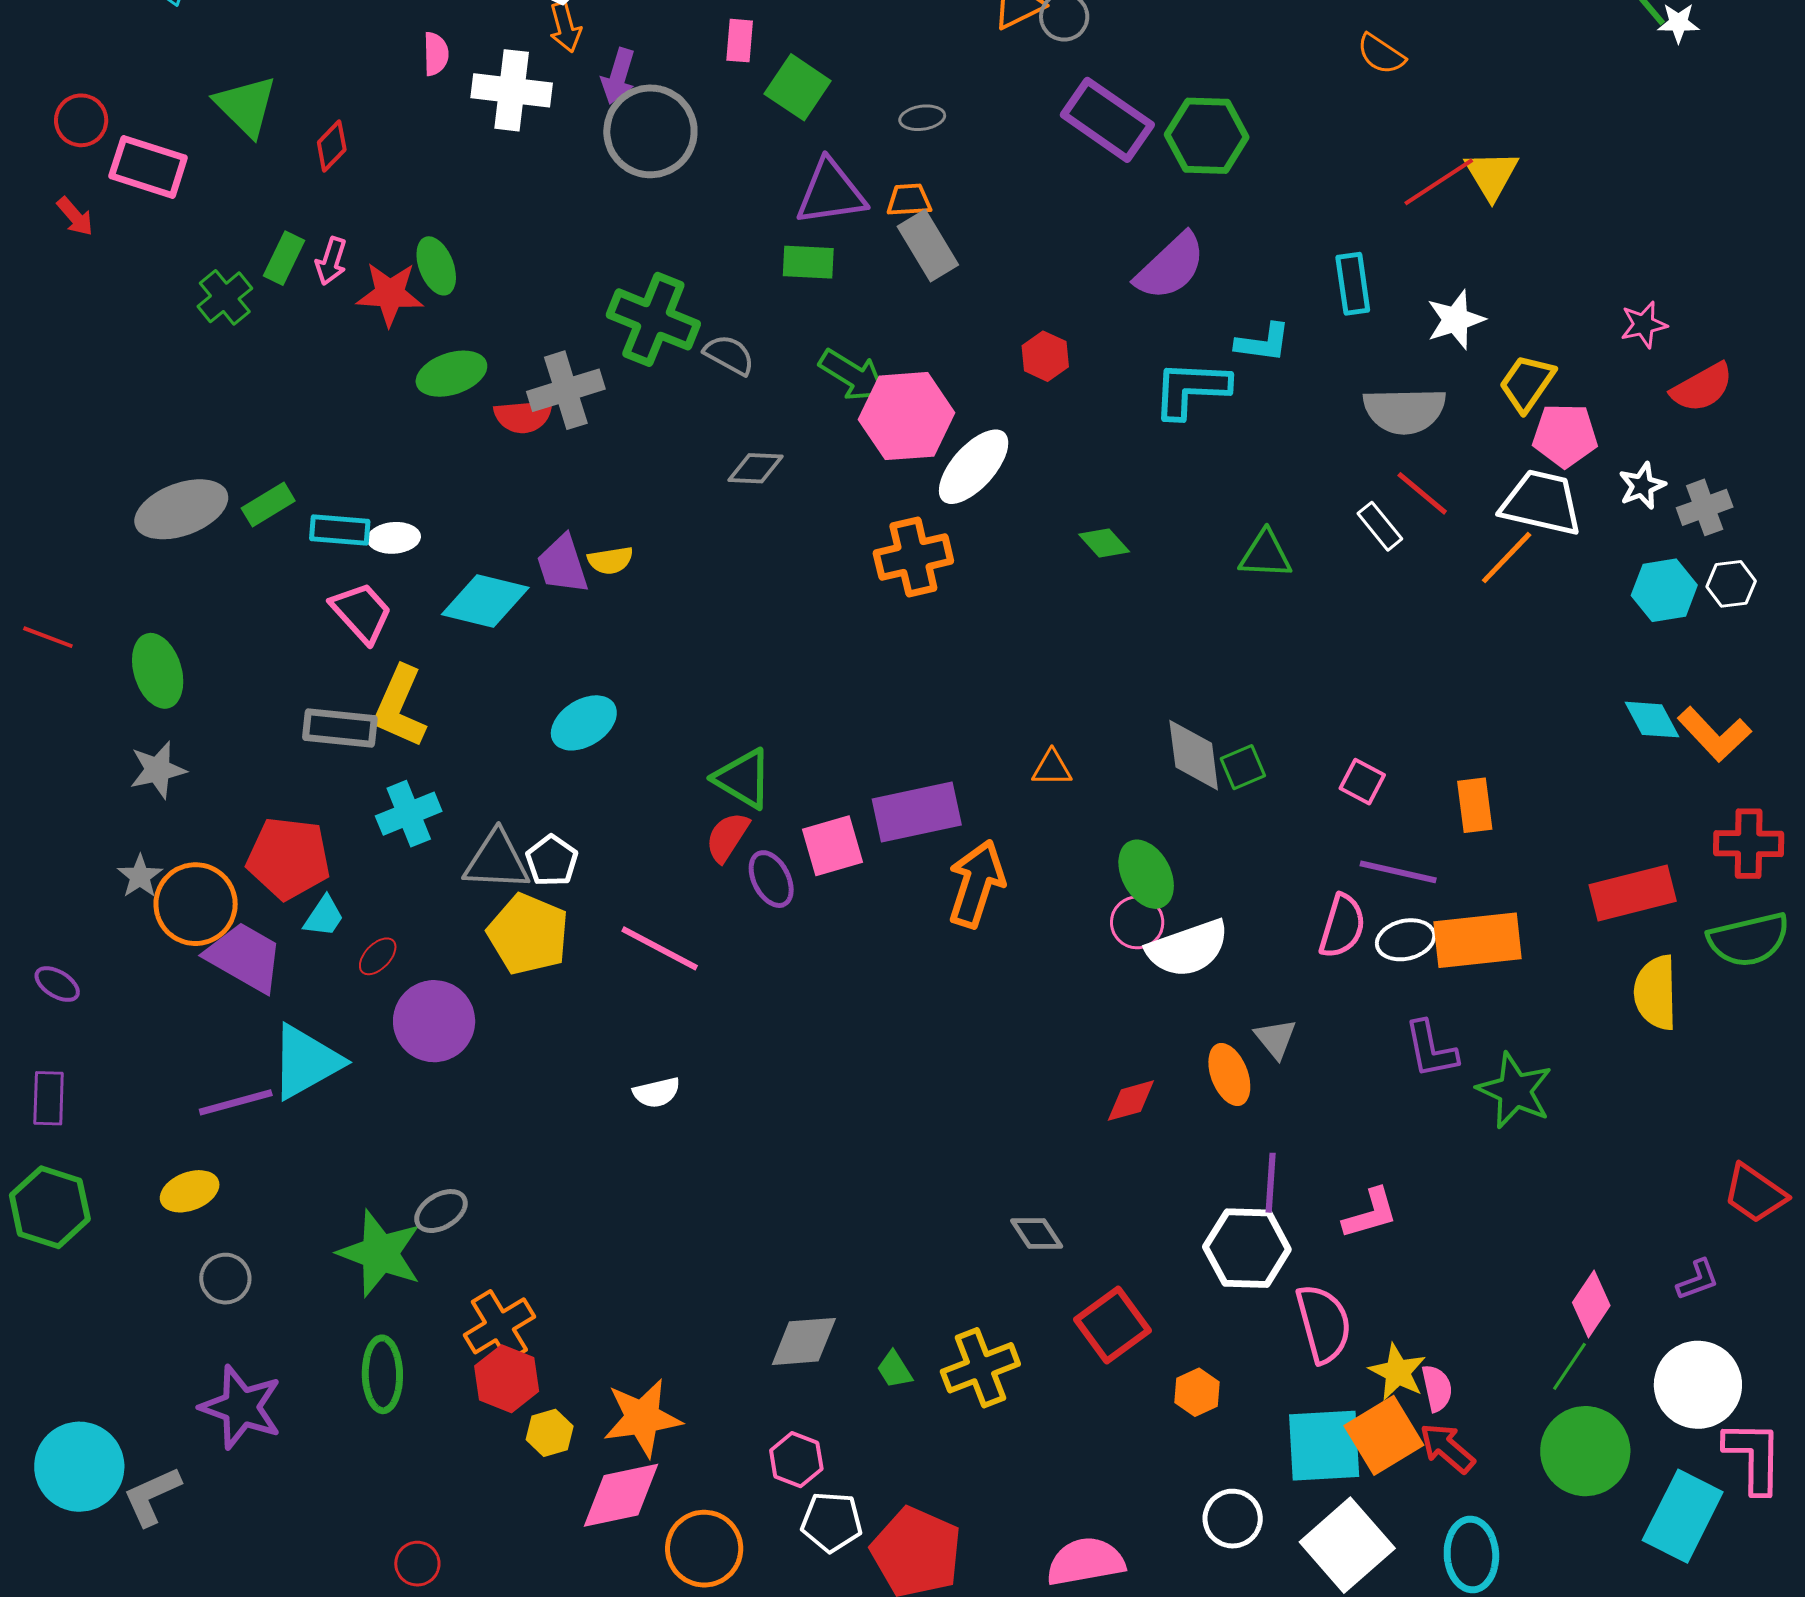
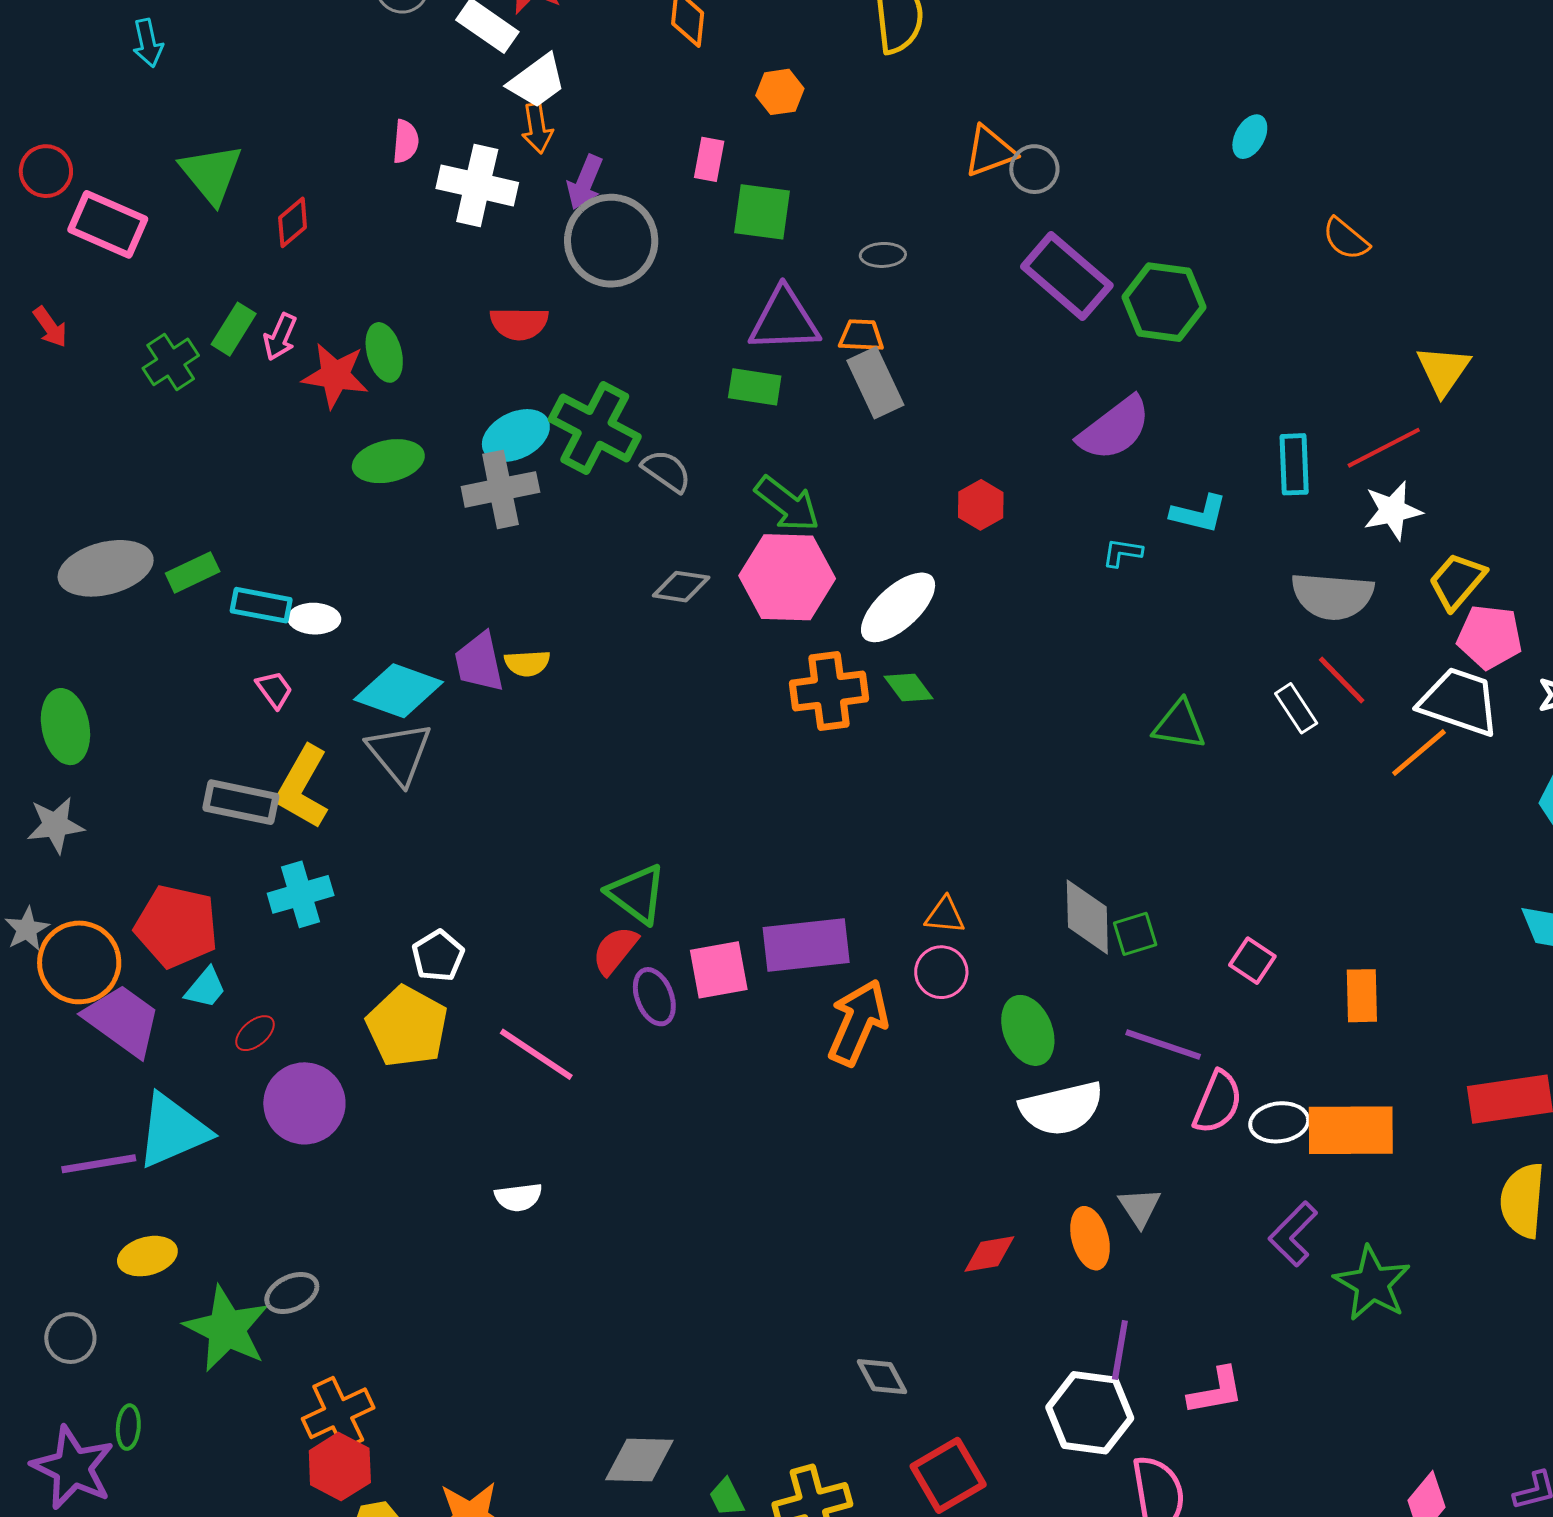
green square: (798, 87) -> (762, 212), turned -32
red line: (1439, 182) -> (1384, 448), moved
red arrow: (75, 216) -> (50, 327), moved
cyan L-shape: (1191, 389) -> (1122, 553), size x0.5
red semicircle: (523, 416) -> (519, 323), moved
pink hexagon: (906, 416) -> (787, 577), moved
green diamond: (1104, 543) -> (909, 688), moved
pink trapezoid: (361, 613) -> (274, 690), size x0.6
cyan ellipse: (584, 723) -> (516, 435), moved
gray triangle: (497, 861) -> (399, 753), moved, turned 42
purple line: (1398, 872) -> (1163, 1045), moved
pink circle: (1137, 922) -> (941, 972), moved
purple L-shape: (1431, 1049) -> (1293, 1234), turned 50
yellow ellipse: (190, 1191) -> (147, 1256), moved
green ellipse: (382, 1374) -> (128, 1427), moved, size x0.6

